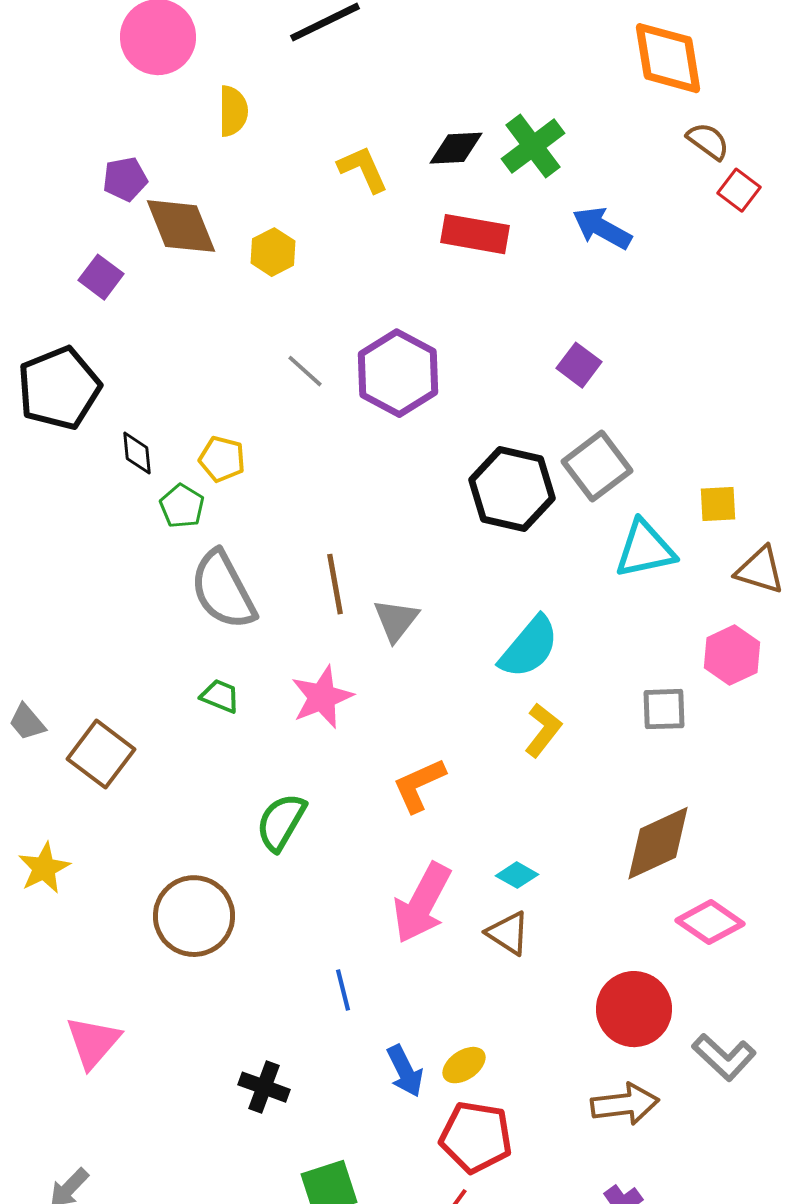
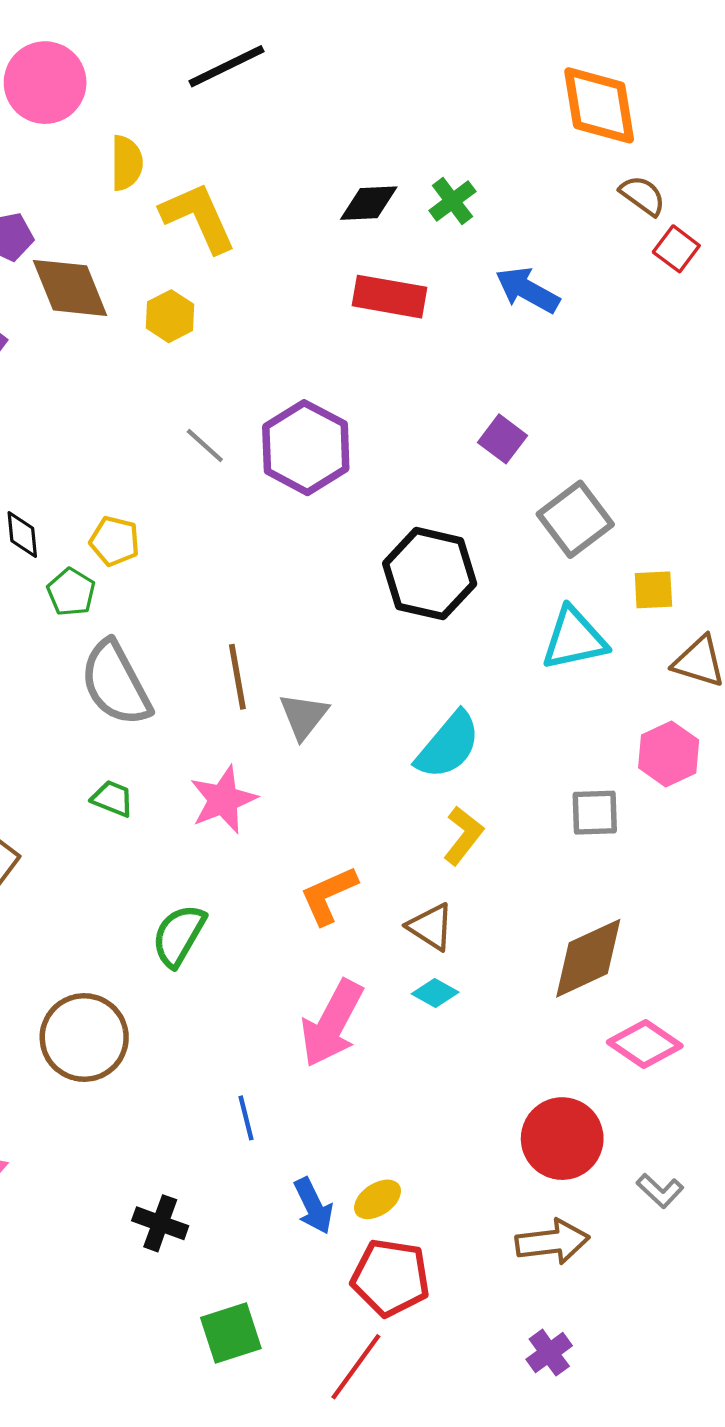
green cross: (533, 146) -> (452, 201), size x0.7
yellow L-shape: (363, 169) -> (198, 217), moved, size x1.4
gray square: (597, 466) -> (575, 519), moved
brown triangle: (508, 933) -> (431, 927), moved
gray L-shape: (724, 1057) -> (660, 1191), size x0.7

